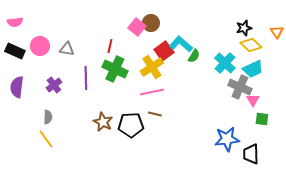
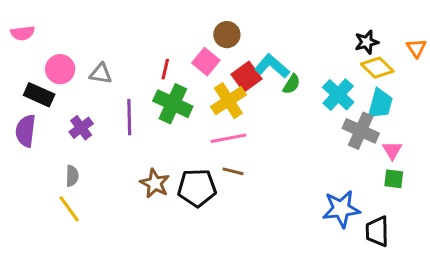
pink square: (137, 27) -> (206, 62), moved
black rectangle: (15, 51) -> (39, 95), moved
cyan trapezoid: (253, 69) -> (380, 104), turned -50
pink triangle: (253, 100) -> (392, 150), moved

